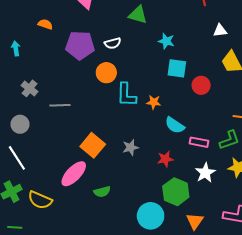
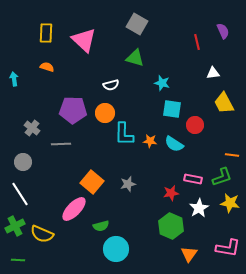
purple pentagon: (80, 45) -> (73, 110), moved
cyan arrow: (16, 48) -> (14, 79), moved
cyan semicircle: (175, 125) -> (174, 144), moved
red star: (165, 159) -> (171, 193), moved
cyan circle: (151, 216) -> (116, 249), moved

